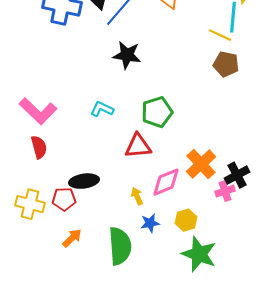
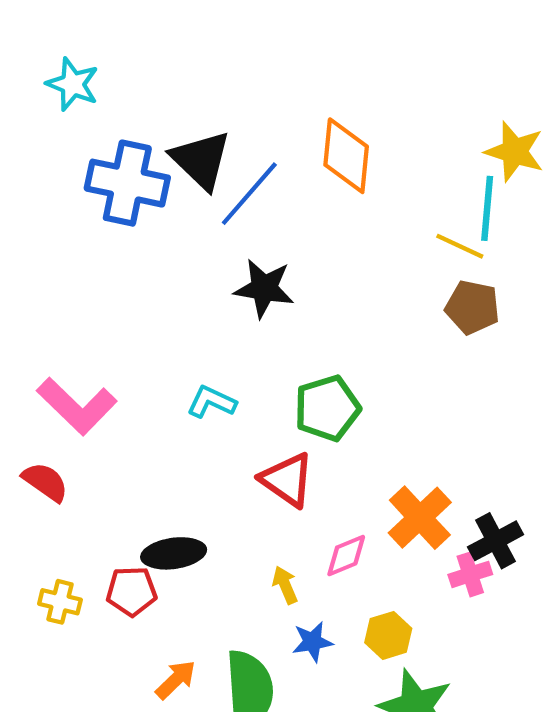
red triangle: (138, 146) -> (287, 480), turned 40
red semicircle: (39, 147) -> (45, 482), moved, turned -40
pink diamond: (166, 182) -> (346, 555), size x0.7
yellow cross: (30, 204) -> (60, 602), size x0.7
orange arrow: (72, 238) -> (176, 680), moved

